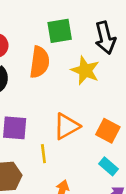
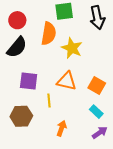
yellow star: (85, 70) -> (72, 48), moved
orange triangle: (66, 126) -> (67, 81), turned 40

